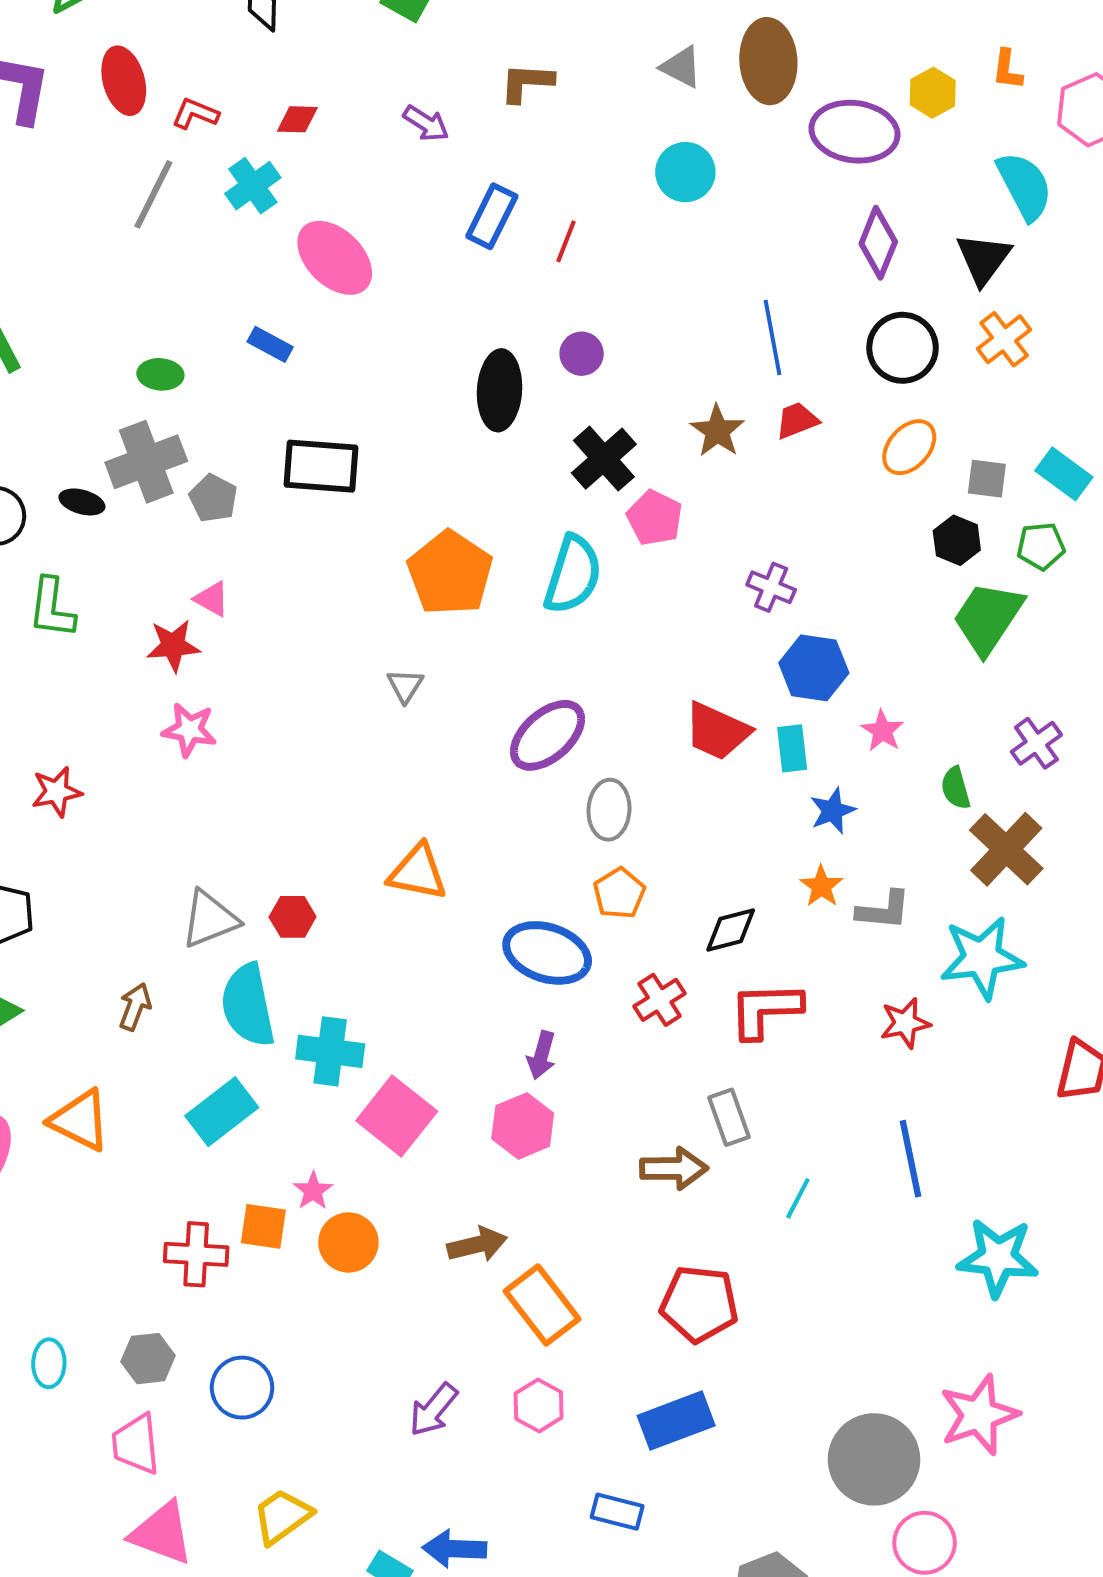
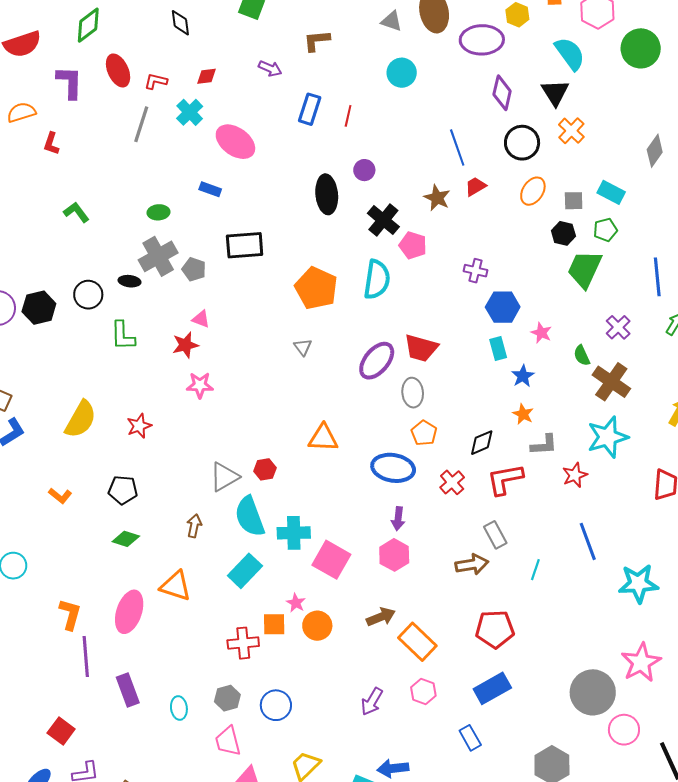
red trapezoid: (717, 731) -> (421, 348), moved
gray L-shape: (884, 910) -> (544, 445), moved
blue rectangle: (617, 1512) -> (470, 738), turned 55

